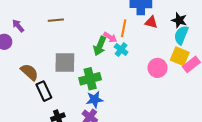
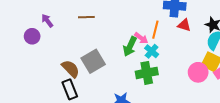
gray square: (65, 63) -> (93, 61), turned -35
pink circle: (157, 68) -> (198, 72), moved
brown semicircle: (29, 72) -> (71, 69), moved
green cross: (90, 79) -> (147, 73), moved

